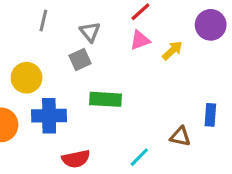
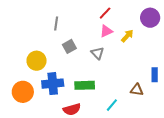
gray line: (43, 20) -> (56, 24), moved
gray triangle: (90, 32) -> (97, 53), moved
green rectangle: (106, 99) -> (85, 85), moved

